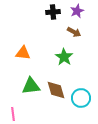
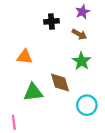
black cross: (53, 12) -> (51, 21), moved
green star: (64, 57) -> (81, 61), moved
brown diamond: (56, 90) -> (60, 83), moved

